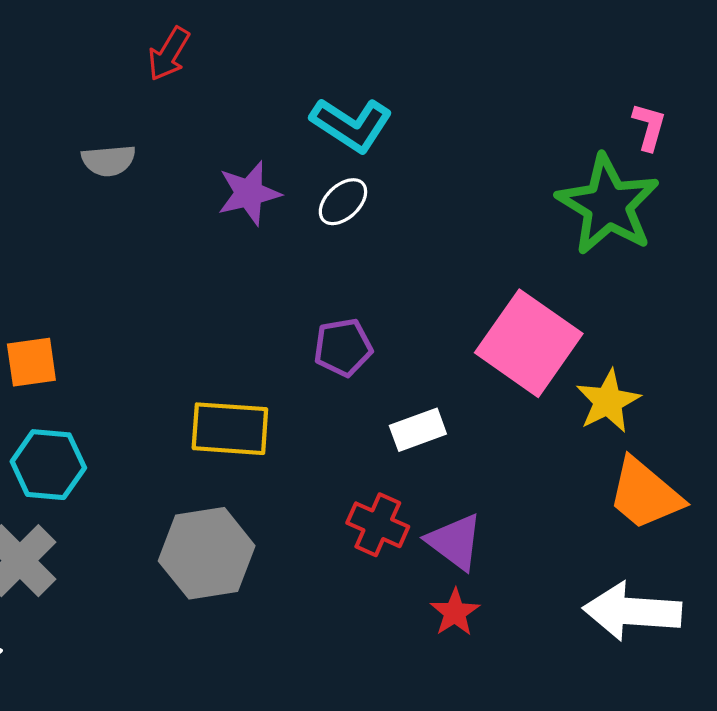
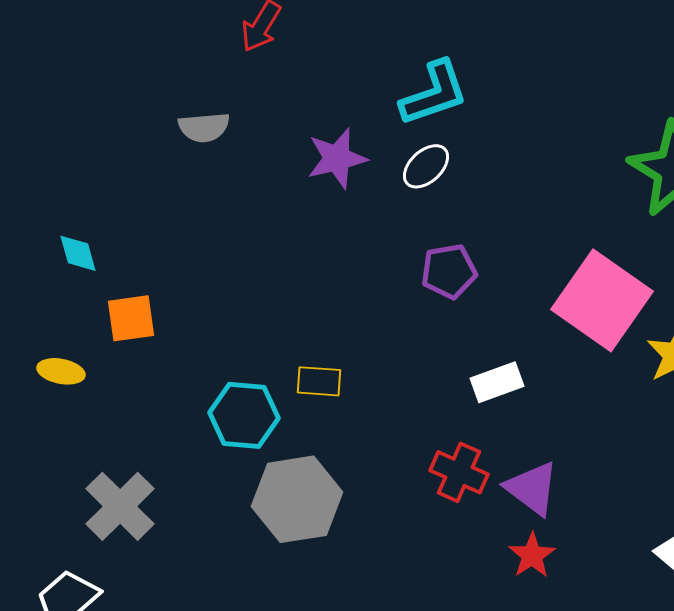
cyan L-shape: (351, 125) -> (434, 93), turned -52
purple pentagon: (343, 347) -> (449, 271), moved
yellow rectangle: (230, 429) -> (319, 381), size x0.6
cyan hexagon: (48, 465) -> (244, 415), moved

